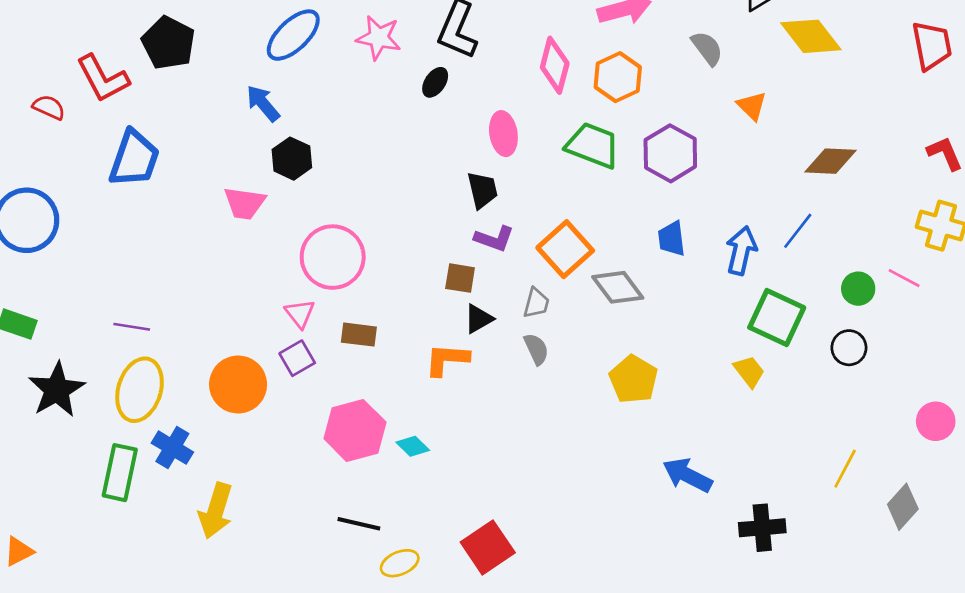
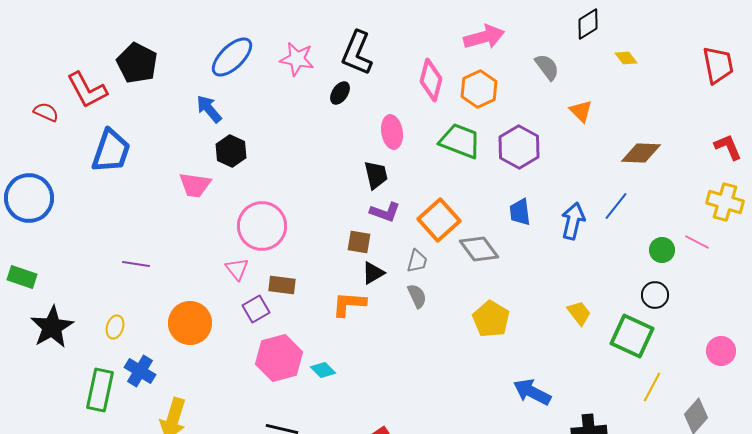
yellow diamond: (811, 36) -> (626, 58), size x0.5
green square: (777, 317) -> (632, 336), moved
purple line: (132, 327) -> (136, 264), moved
purple square: (297, 358) -> (256, 309), moved
yellow ellipse: (140, 390) -> (115, 327), size x0.5

